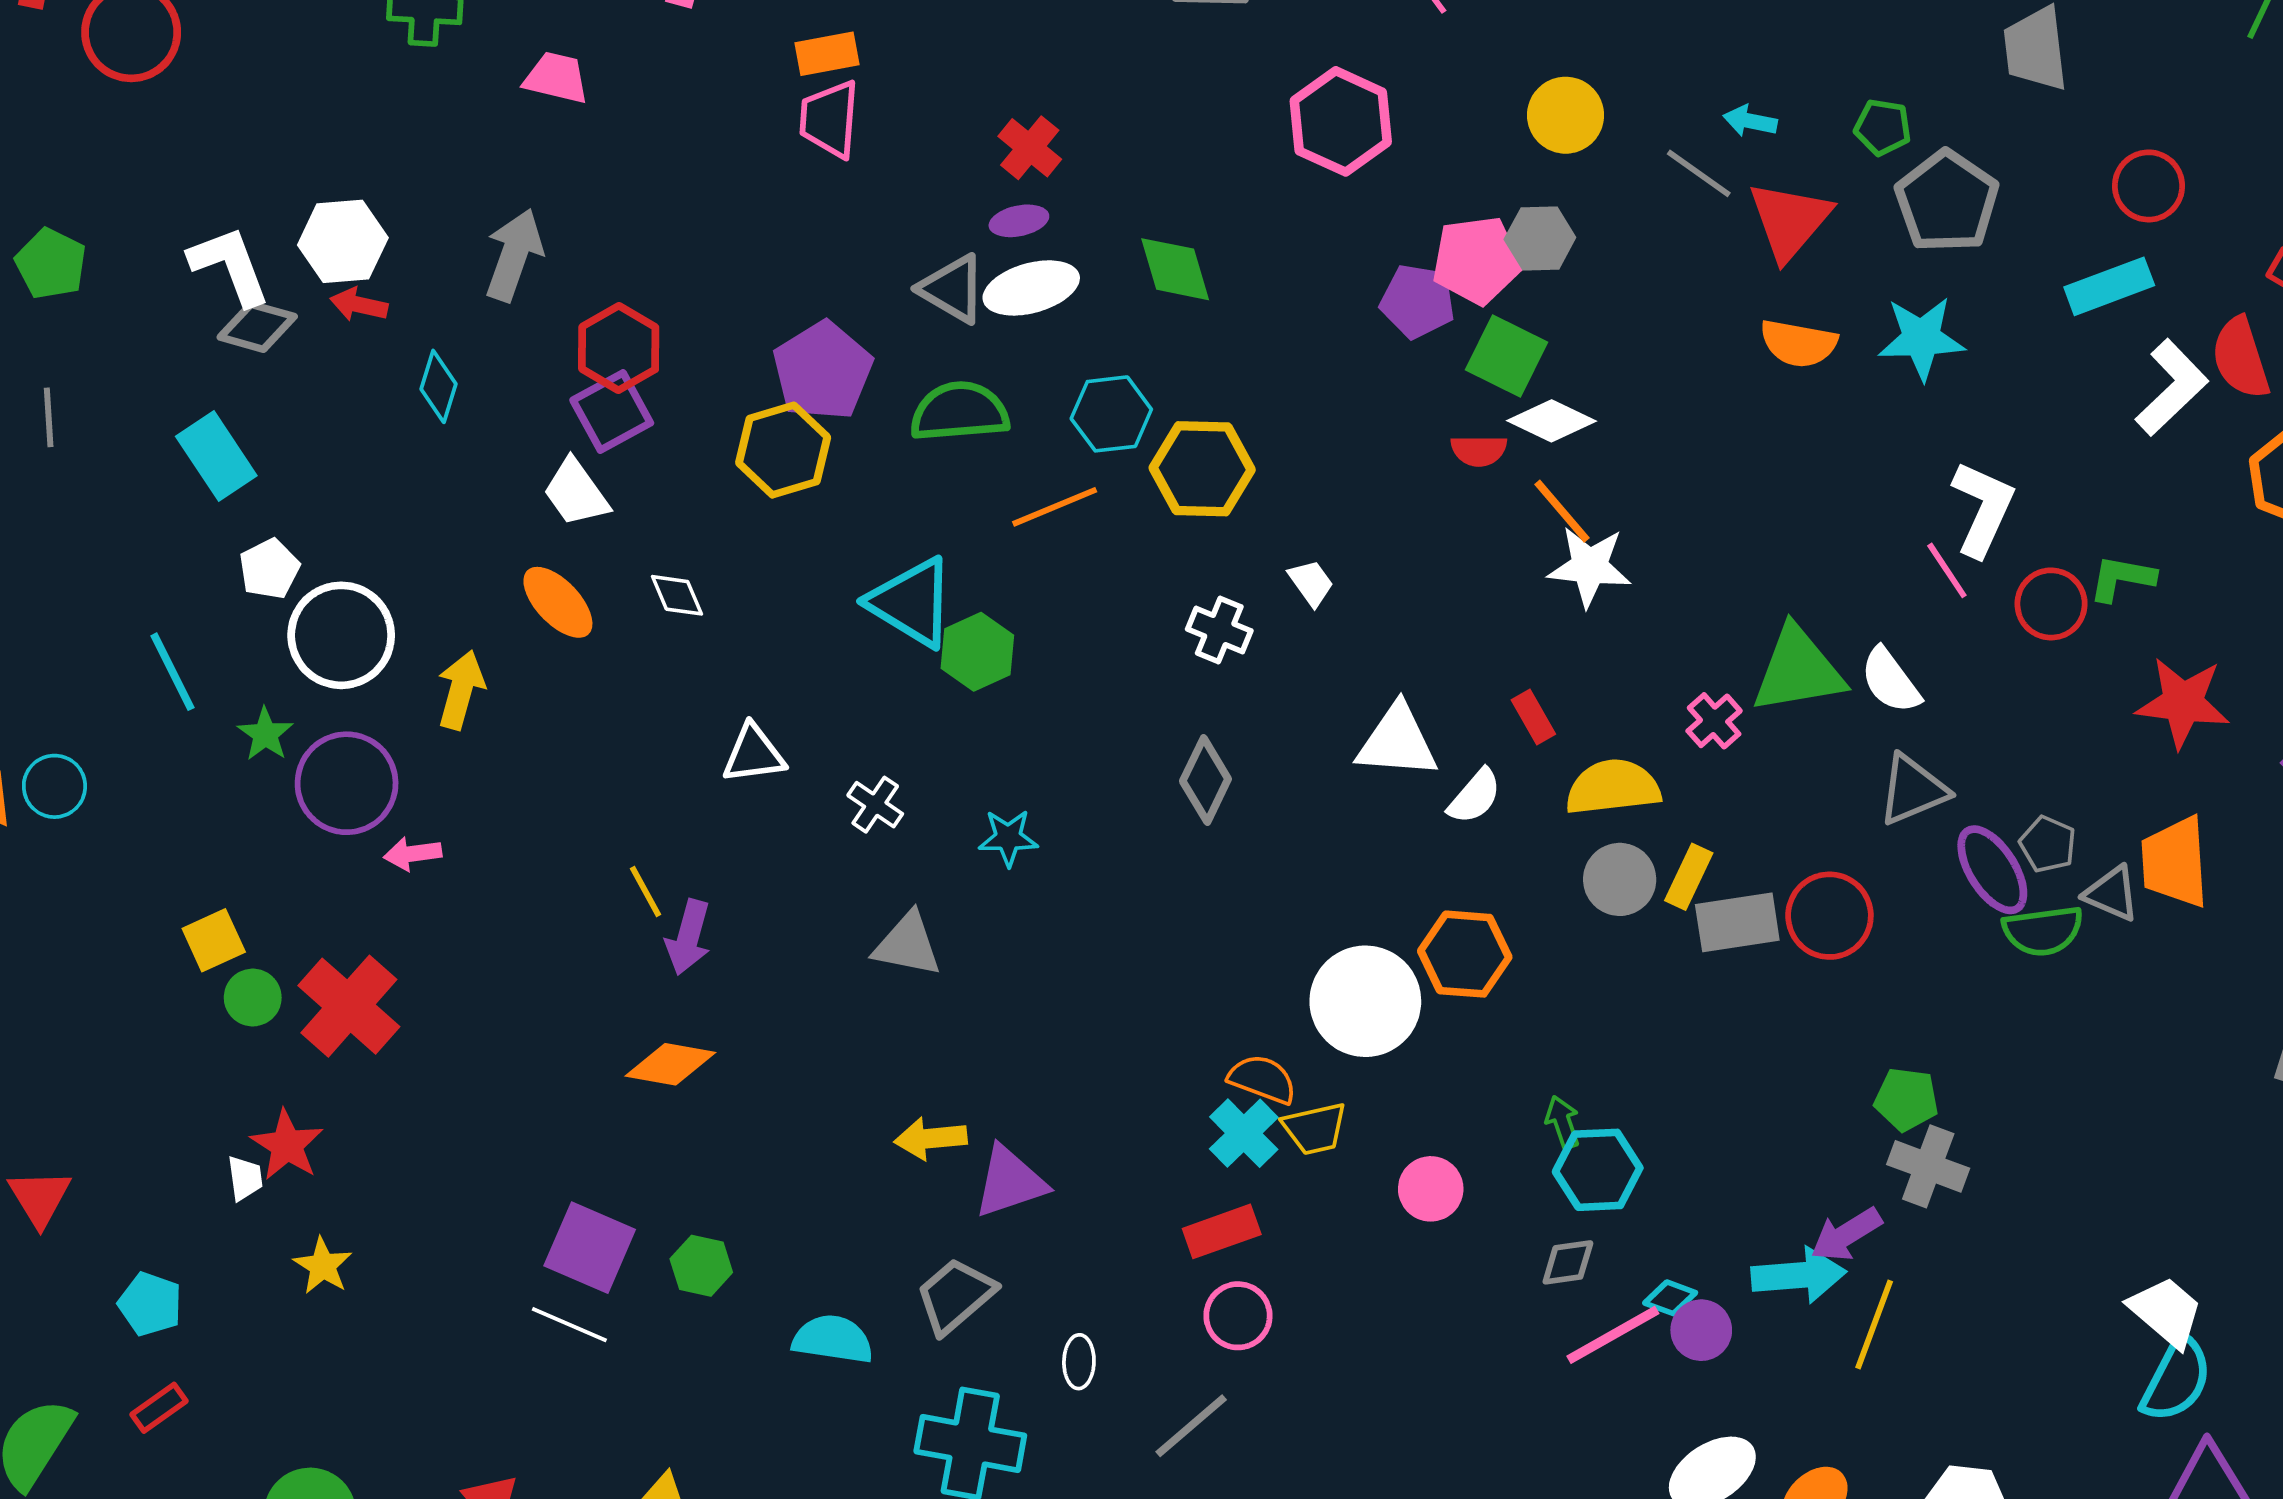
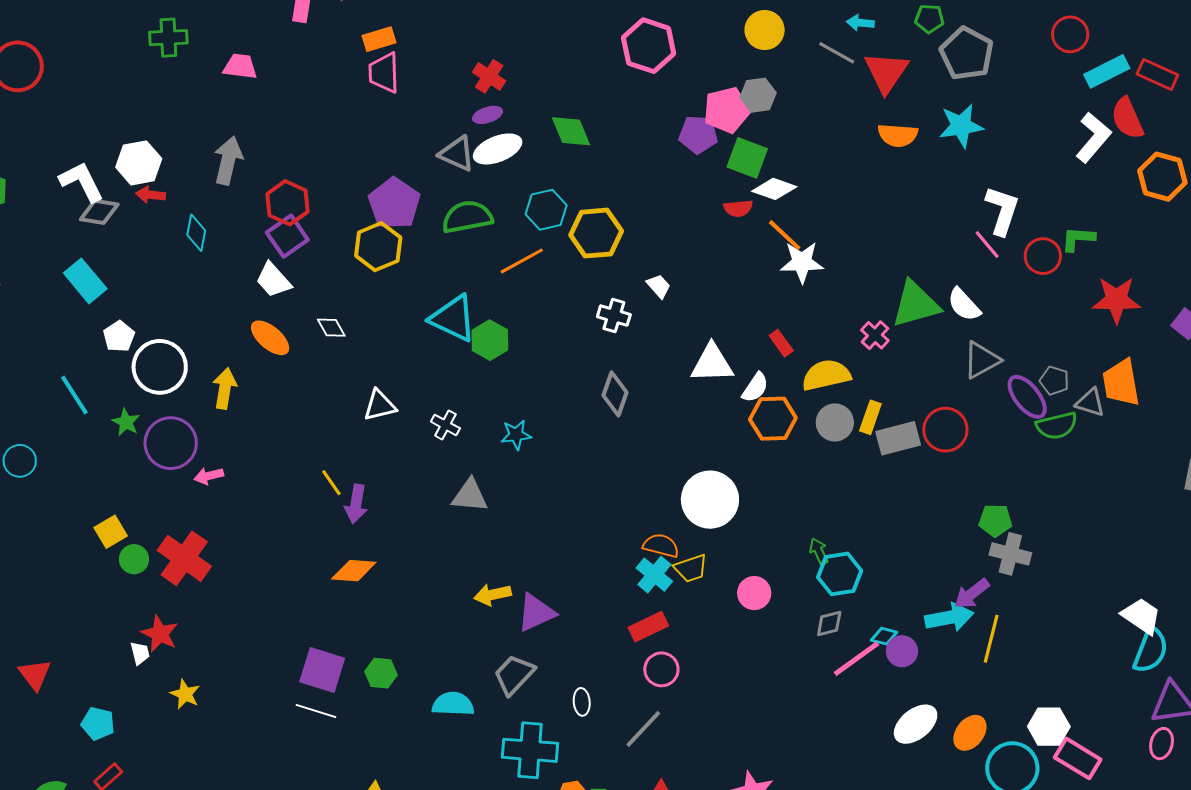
cyan rectangle: (2109, 286) -> (1107, 71), moved
orange hexagon: (1465, 954) -> (773, 419), moved

